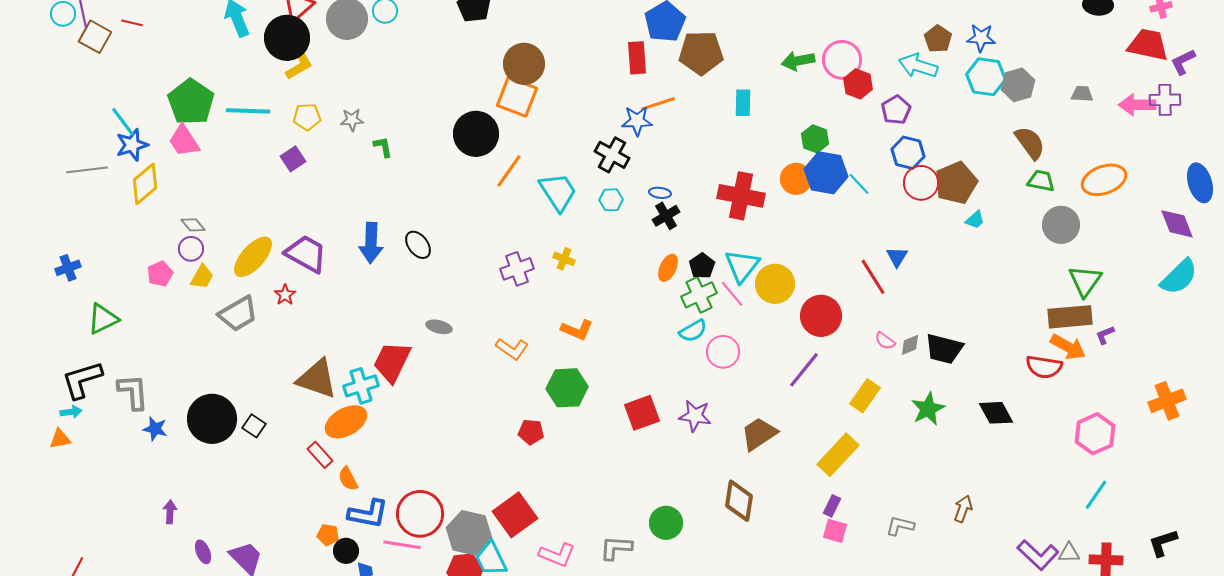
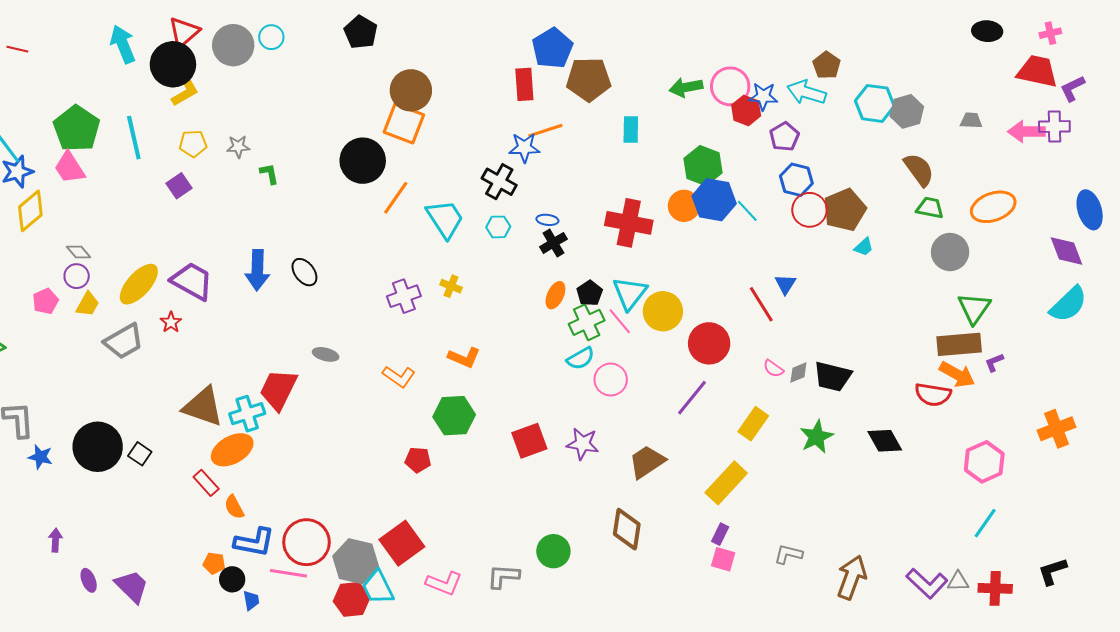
blue star: (981, 38) -> (763, 96), moved
cyan line: (248, 111) -> (134, 138), turned 75
green hexagon: (815, 139) -> (703, 166), size x1.4
brown arrow: (963, 509) -> (852, 577), moved, size x1.6

